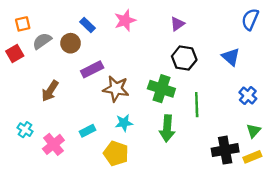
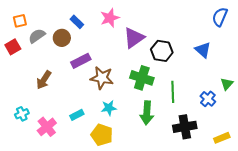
purple triangle: (177, 24) -> (134, 38), moved, size x1.6
blue cross: (248, 96) -> (208, 99), moved
cyan cross: (25, 130) -> (22, 114), turned 32
green triangle: (254, 131) -> (227, 84), moved
black cross: (225, 150) -> (185, 127), moved

